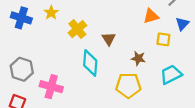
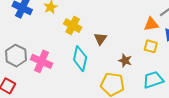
orange triangle: (151, 16) -> (151, 24), moved
yellow cross: (77, 29) -> (73, 26), turned -30
pink cross: (51, 87) -> (42, 61), moved

